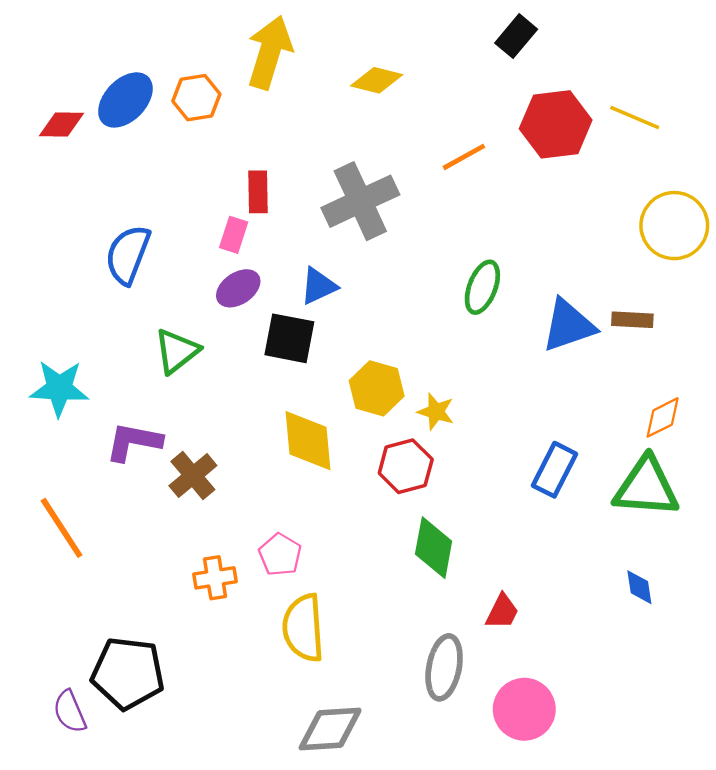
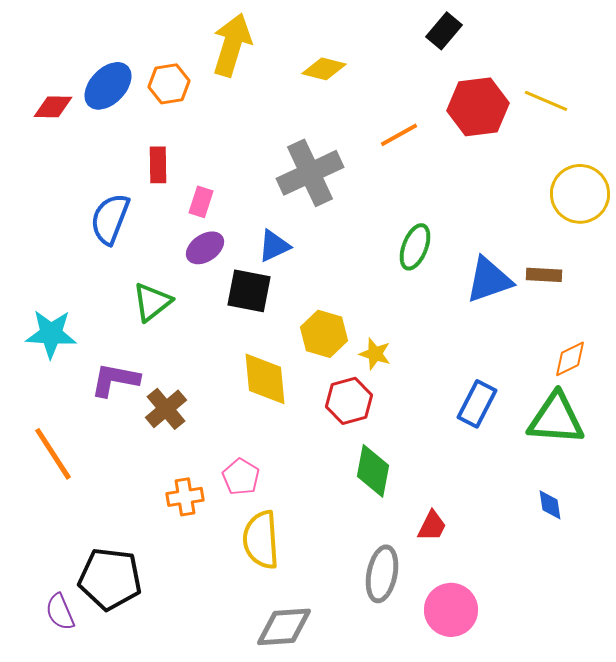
red rectangle: (258, 192) -> (158, 165), moved

